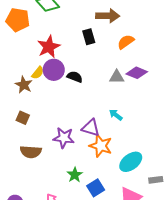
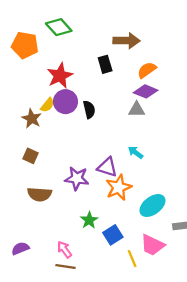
purple diamond: (137, 73) -> (146, 91), moved
black semicircle: (75, 77) -> (89, 110), turned 56
orange star: (101, 146) -> (119, 187), turned 30

